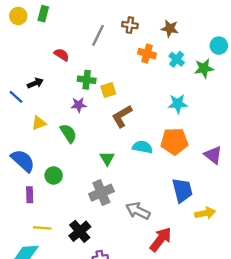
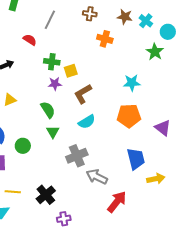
gray line: (98, 35) -> (50, 20), moved
cyan cross: (177, 59) -> (146, 21), moved
green star: (204, 68) -> (155, 52), turned -30
purple star: (79, 105) -> (55, 84), moved
green semicircle: (68, 133) -> (48, 110), moved
cyan semicircle: (142, 147) -> (87, 122), moved, turned 138
green triangle: (107, 158) -> (53, 132), moved
gray cross: (101, 193) -> (77, 156), moved

